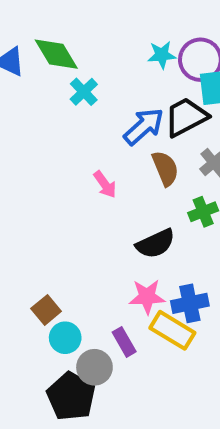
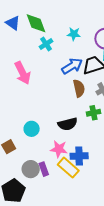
cyan star: (162, 55) -> (74, 34), moved
pink arrow: (105, 184) -> (23, 73), moved, size x1.6
cyan circle: (65, 338) -> (32, 129), moved
gray circle: (94, 367) -> (31, 169), moved

